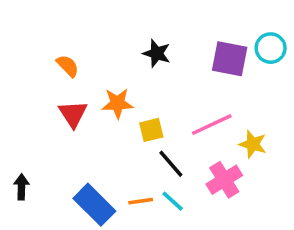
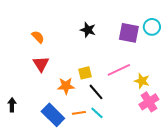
orange star: (117, 103) -> (66, 86), moved
pink cross: (224, 180) -> (149, 102), moved

